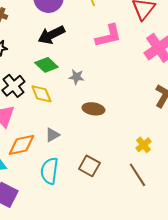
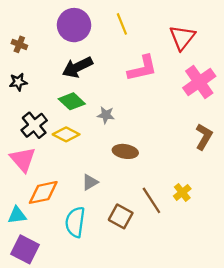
yellow diamond: (41, 94) -> (66, 134), turned -40
gray triangle: (52, 135) -> (90, 182), moved
brown line: (137, 175) -> (151, 200), moved

